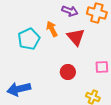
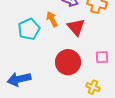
red circle: (68, 72) -> (68, 62), size x1.6

